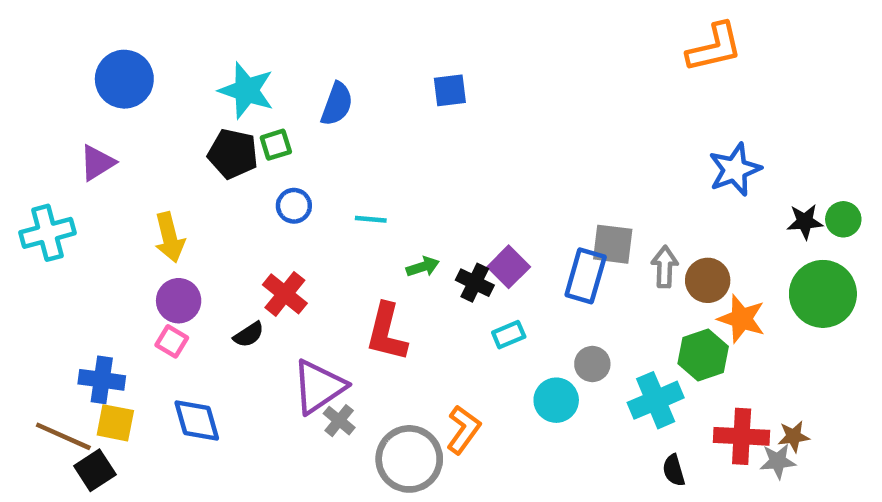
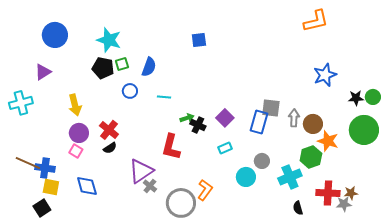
blue semicircle: (337, 104) -> (149, 67), moved
black cross: (475, 283) -> (198, 125), moved
red cross: (285, 294) -> (109, 130), moved
brown line: (63, 436) -> (28, 163), moved

